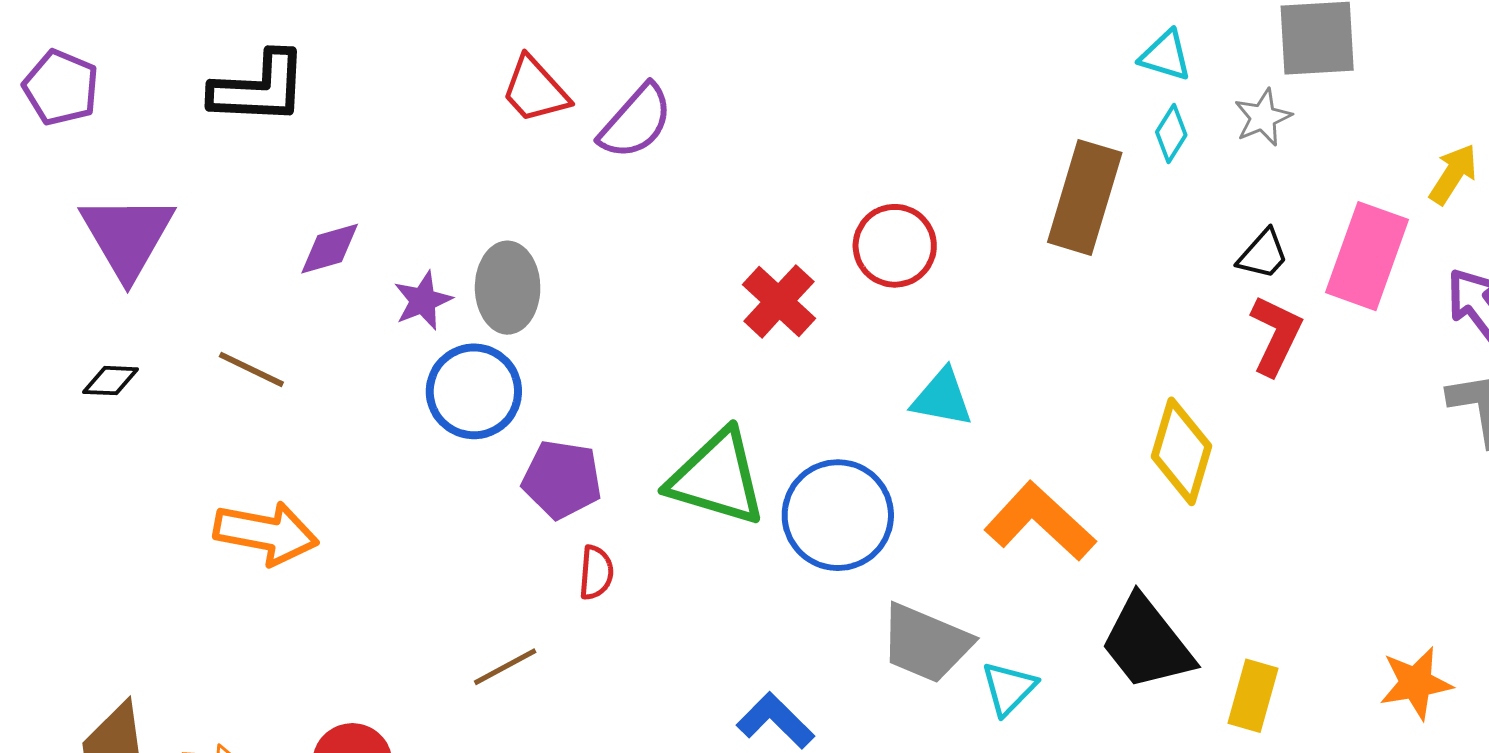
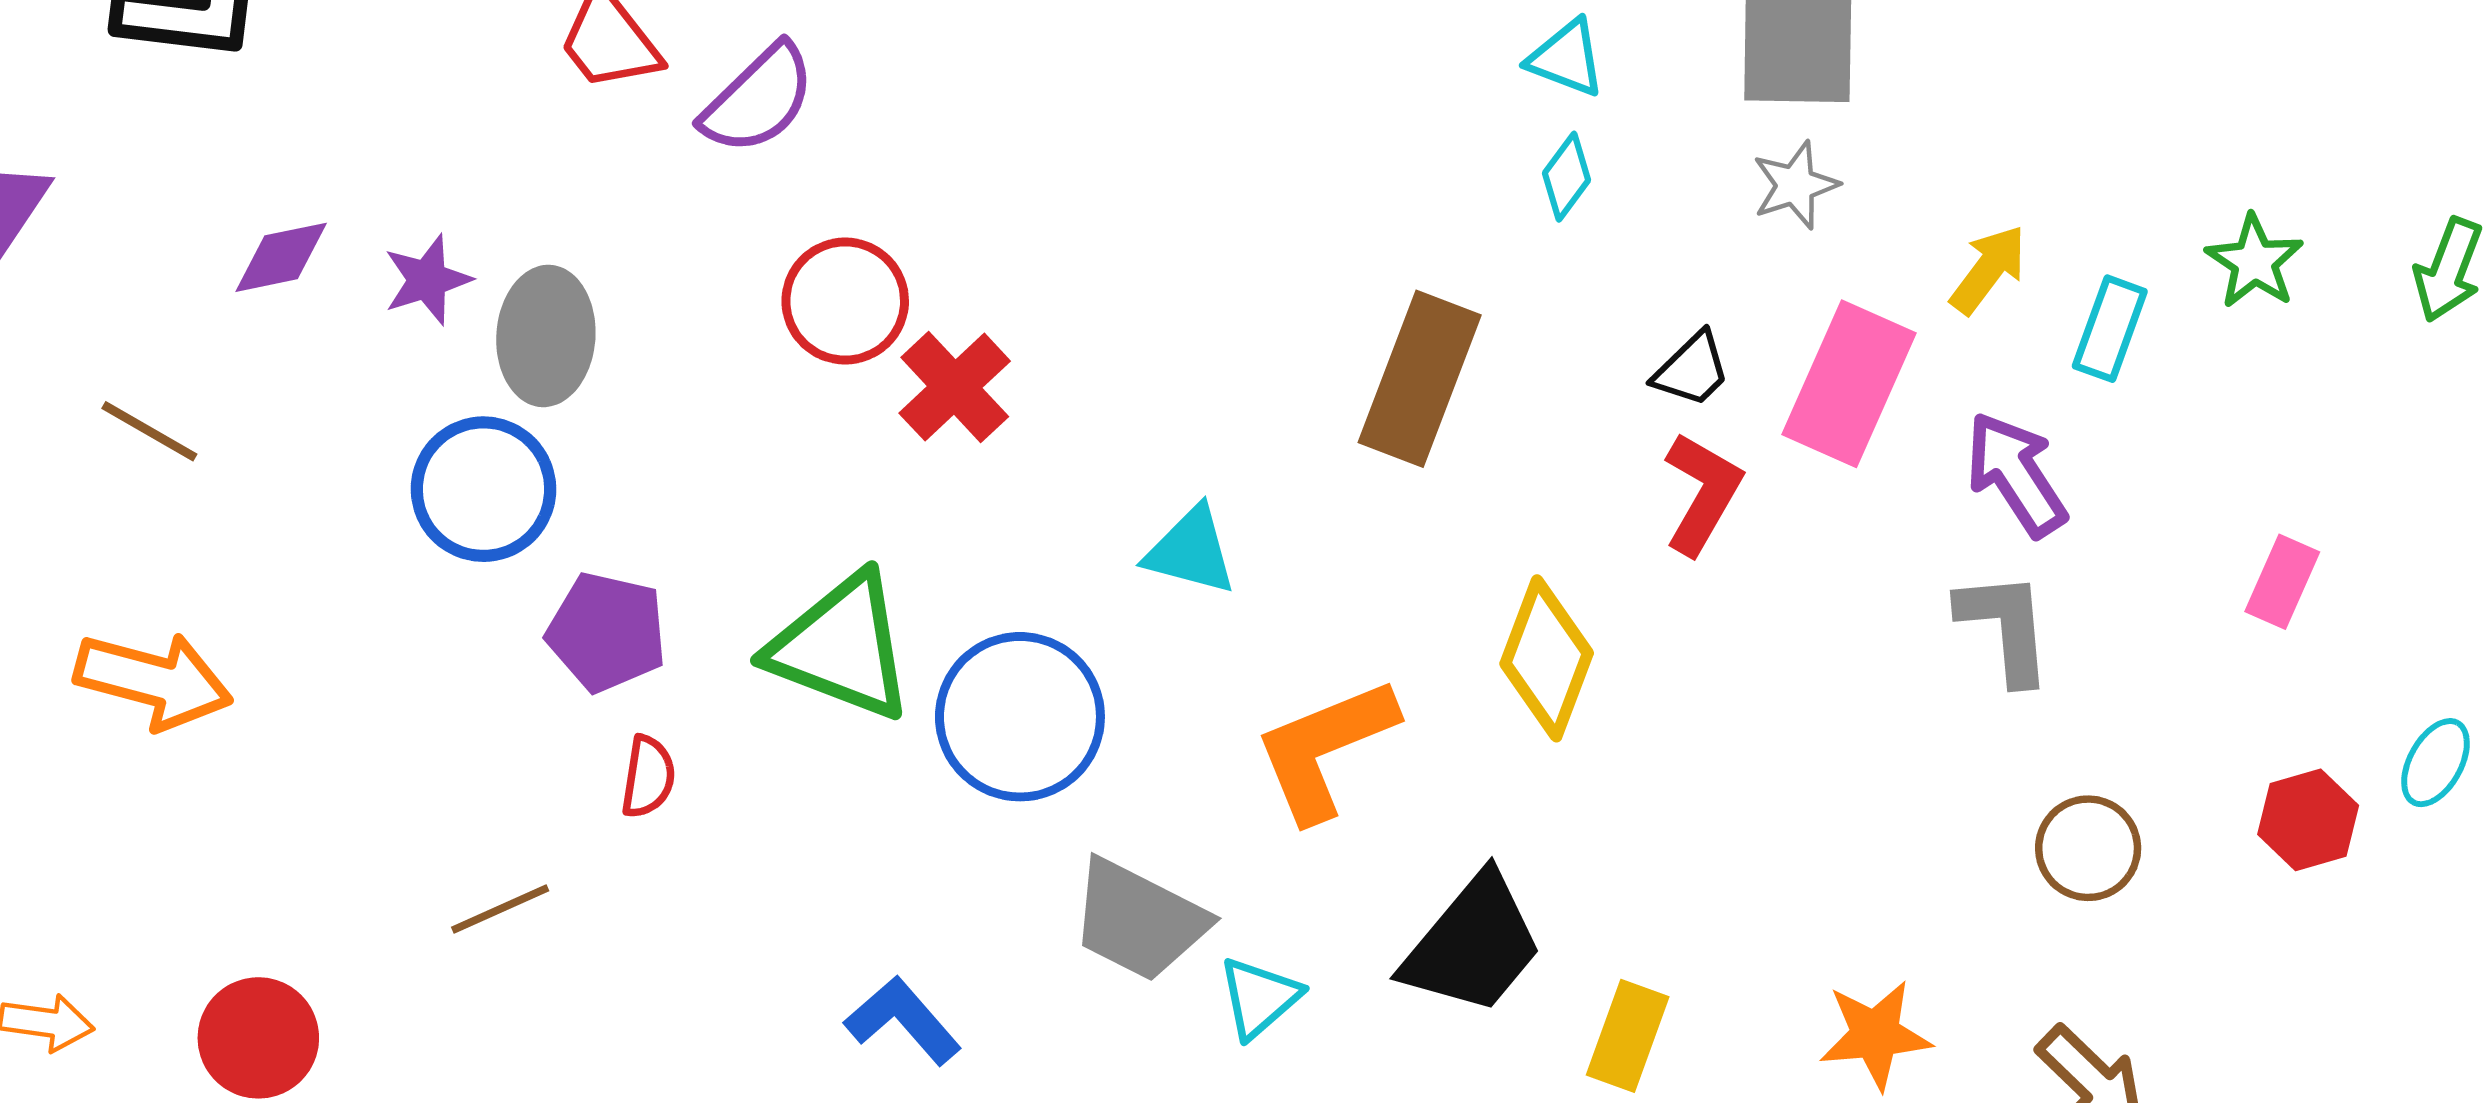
gray star: (1263, 117) -> (1795, 185), moved
brown rectangle: (1085, 197) -> (1420, 379), moved
red circle: (895, 246) -> (845, 301), moved
purple star: (423, 300) -> (427, 280), moved
orange L-shape: (1040, 522) -> (1325, 749), turned -69
black trapezoid: (1147, 643) -> (1473, 945), turned -106

